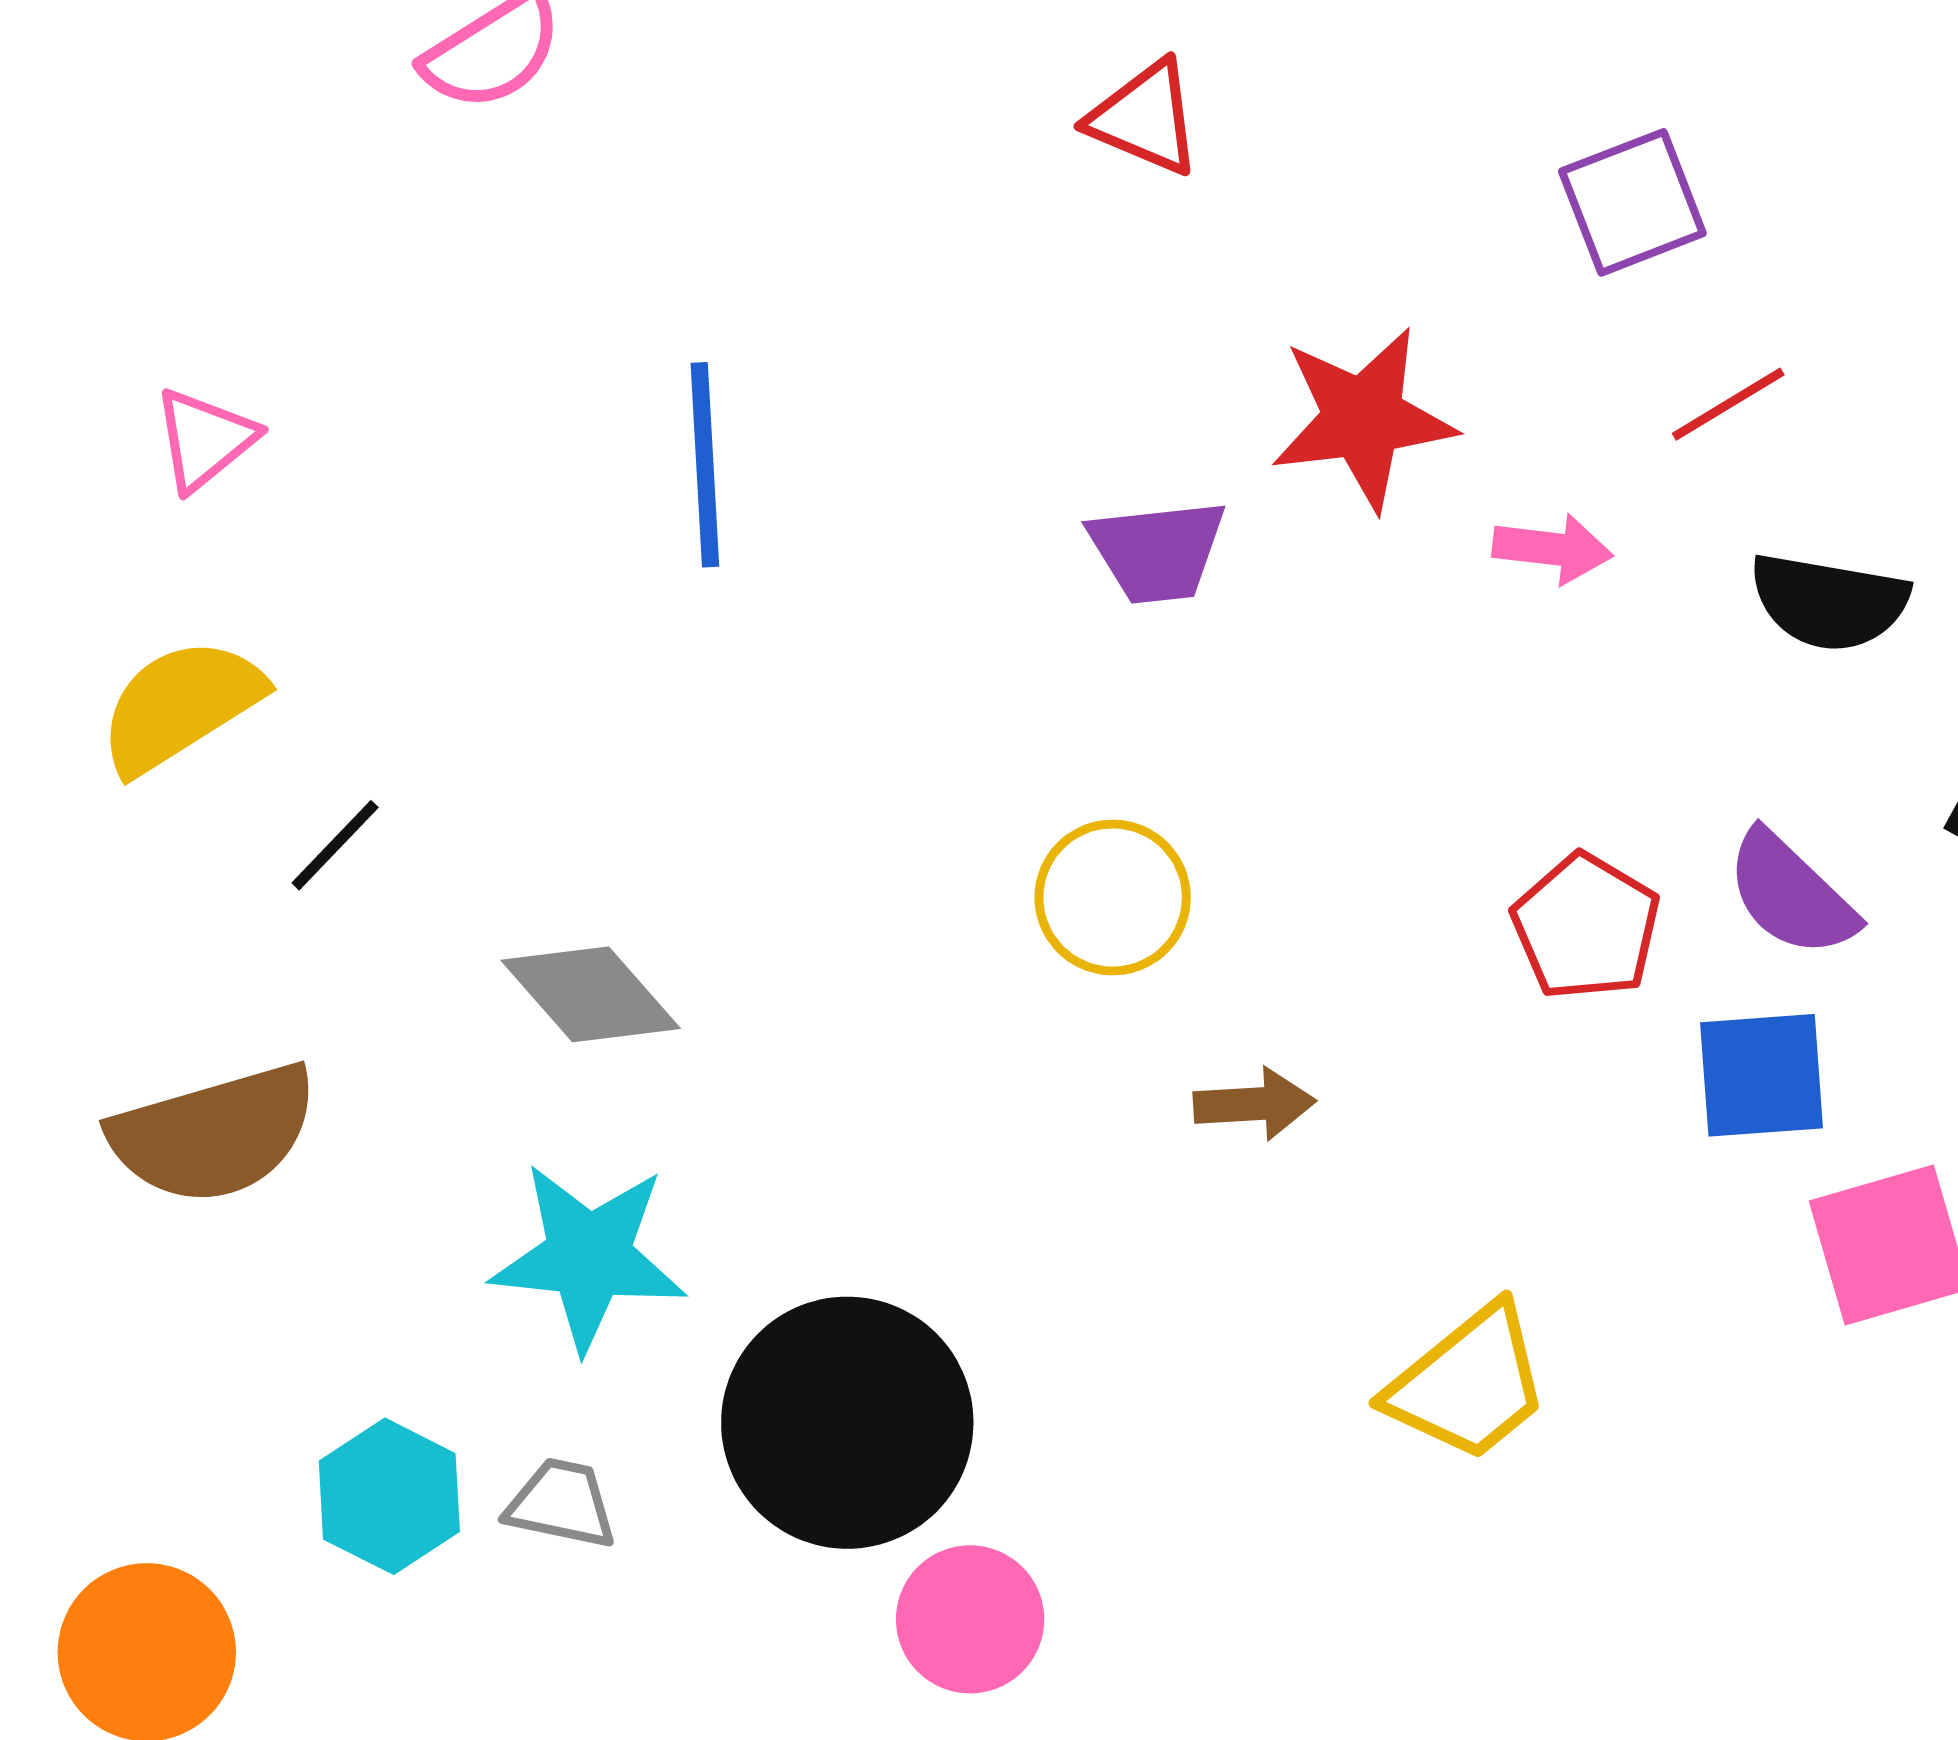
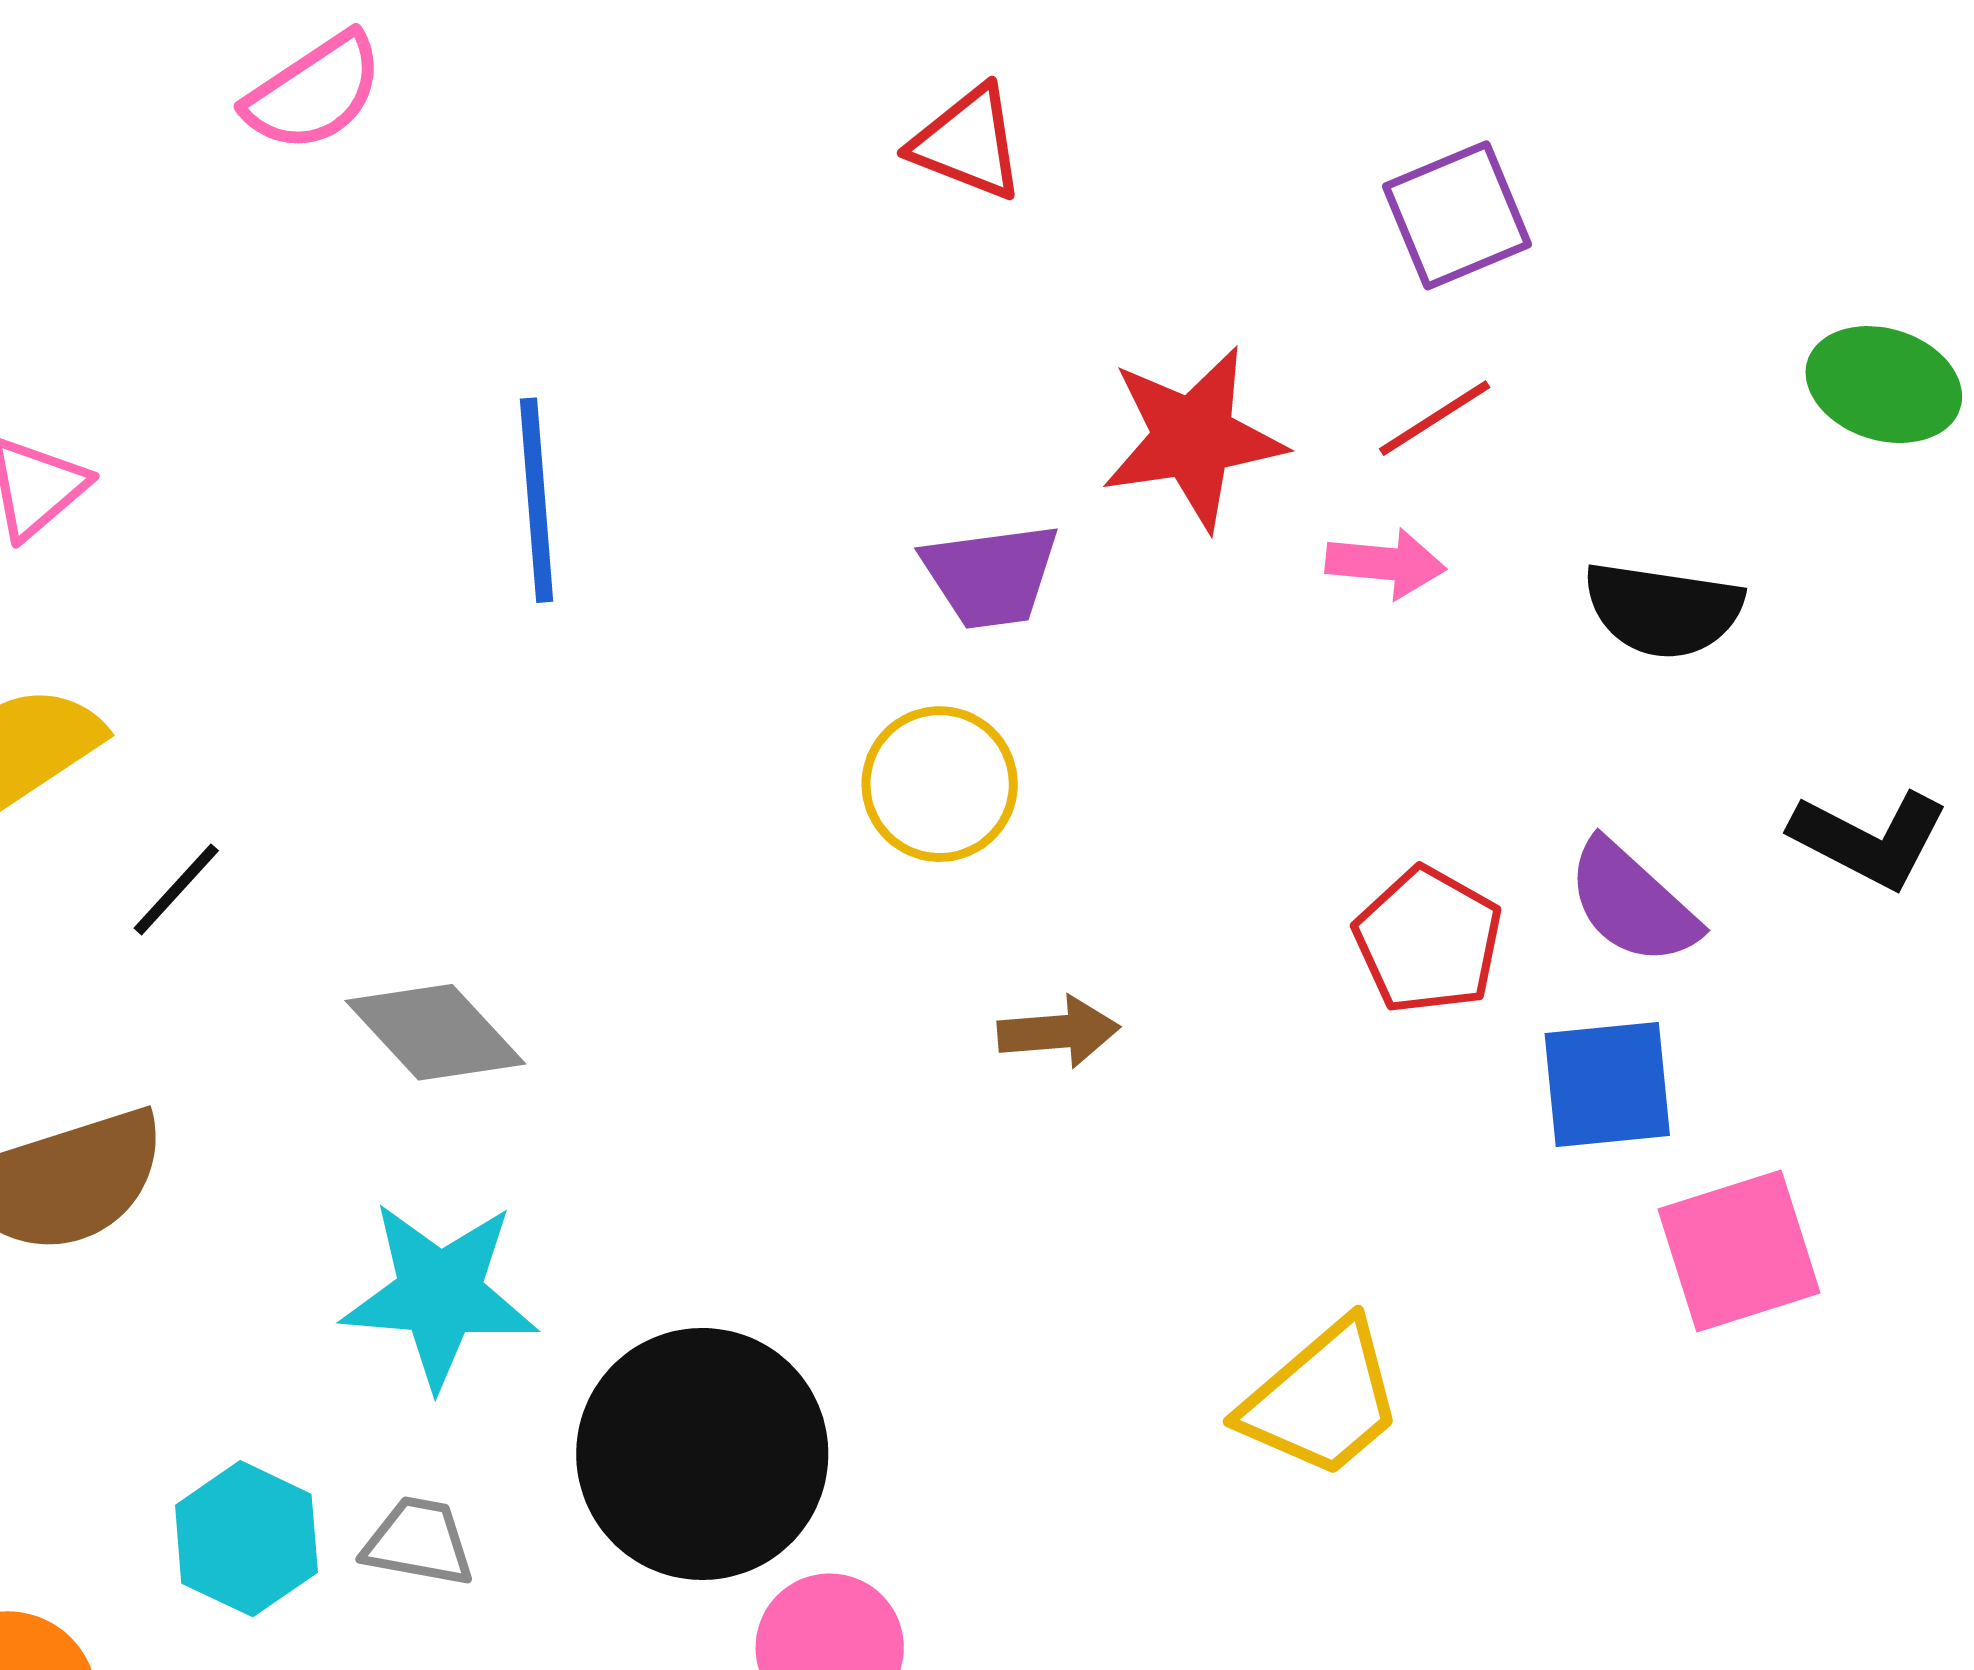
red line: (1728, 404) -> (1435, 418), moved
yellow circle: (1113, 897) -> (940, 784), moved
brown arrow: (1254, 1104) -> (1059, 1032), moved

